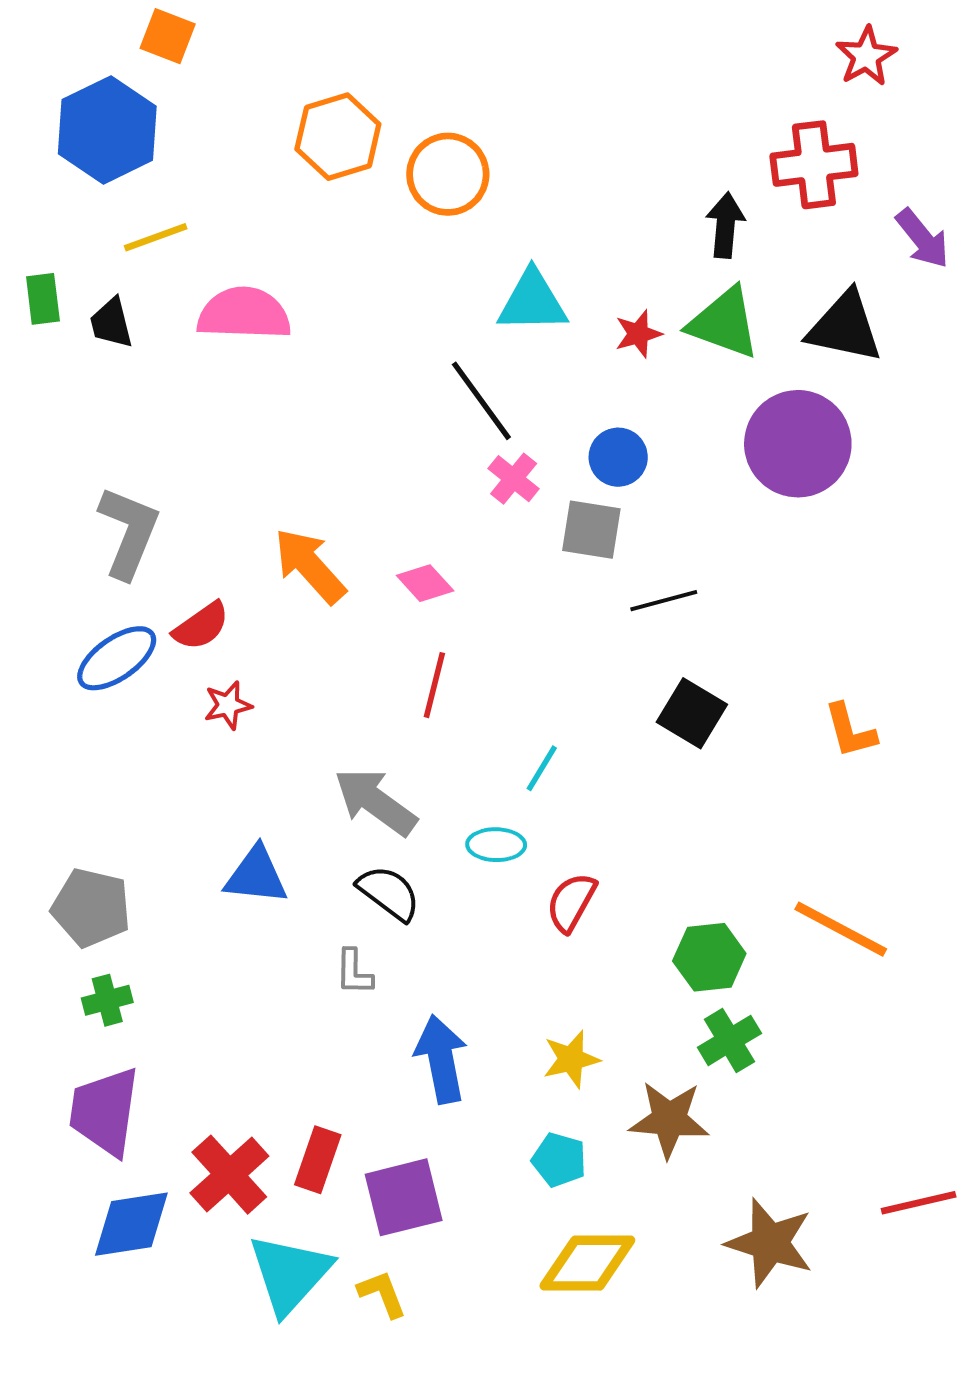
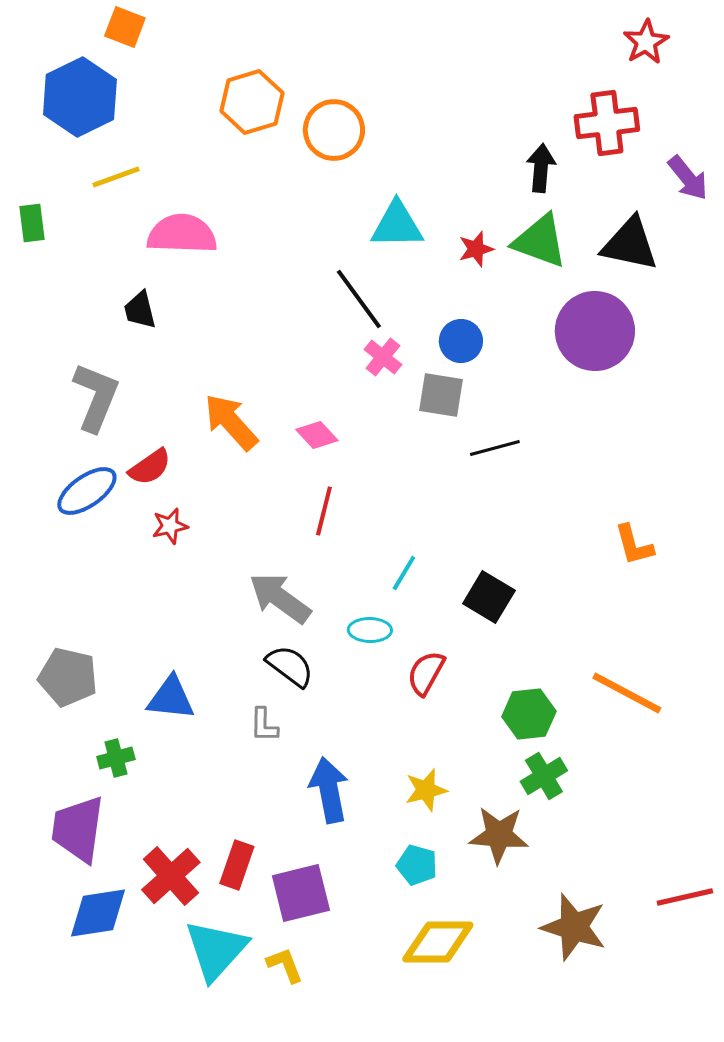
black trapezoid: (111, 323) -> (140, 310), moved
black square: (692, 713) -> (489, 597), moved
blue triangle: (256, 875) -> (171, 698), moved
green cross: (107, 1000) -> (116, 758), moved

